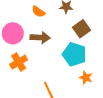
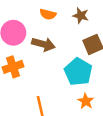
orange semicircle: (38, 12) -> (48, 14), turned -32

